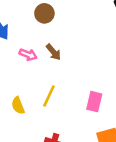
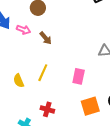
pink arrow: (28, 55) -> (23, 30), moved

